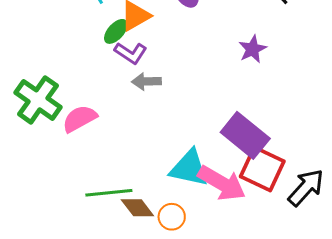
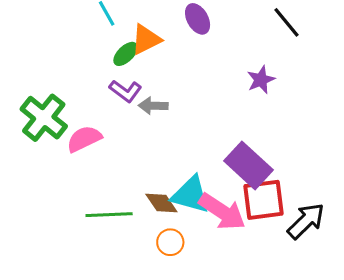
purple L-shape: (131, 53) -> (126, 91), moved
red square: (262, 169) -> (264, 200), turned -36
brown diamond: (137, 208) -> (161, 203), moved

